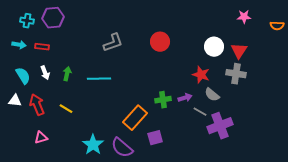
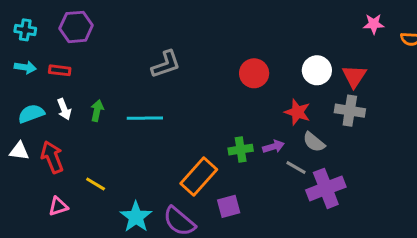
pink star: (244, 17) -> (374, 24), moved
cyan cross: (27, 21) -> (25, 30), moved
red circle: (160, 42) -> (254, 73), moved
cyan semicircle: (23, 76) -> (31, 114), turned -78
yellow line: (66, 109) -> (96, 184), moved

